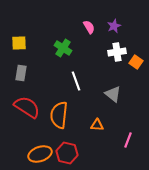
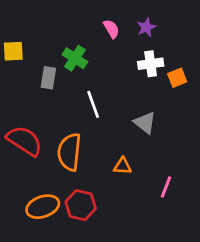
orange square: (136, 62) -> (177, 78), turned 32
gray rectangle: (21, 73) -> (48, 78), moved

